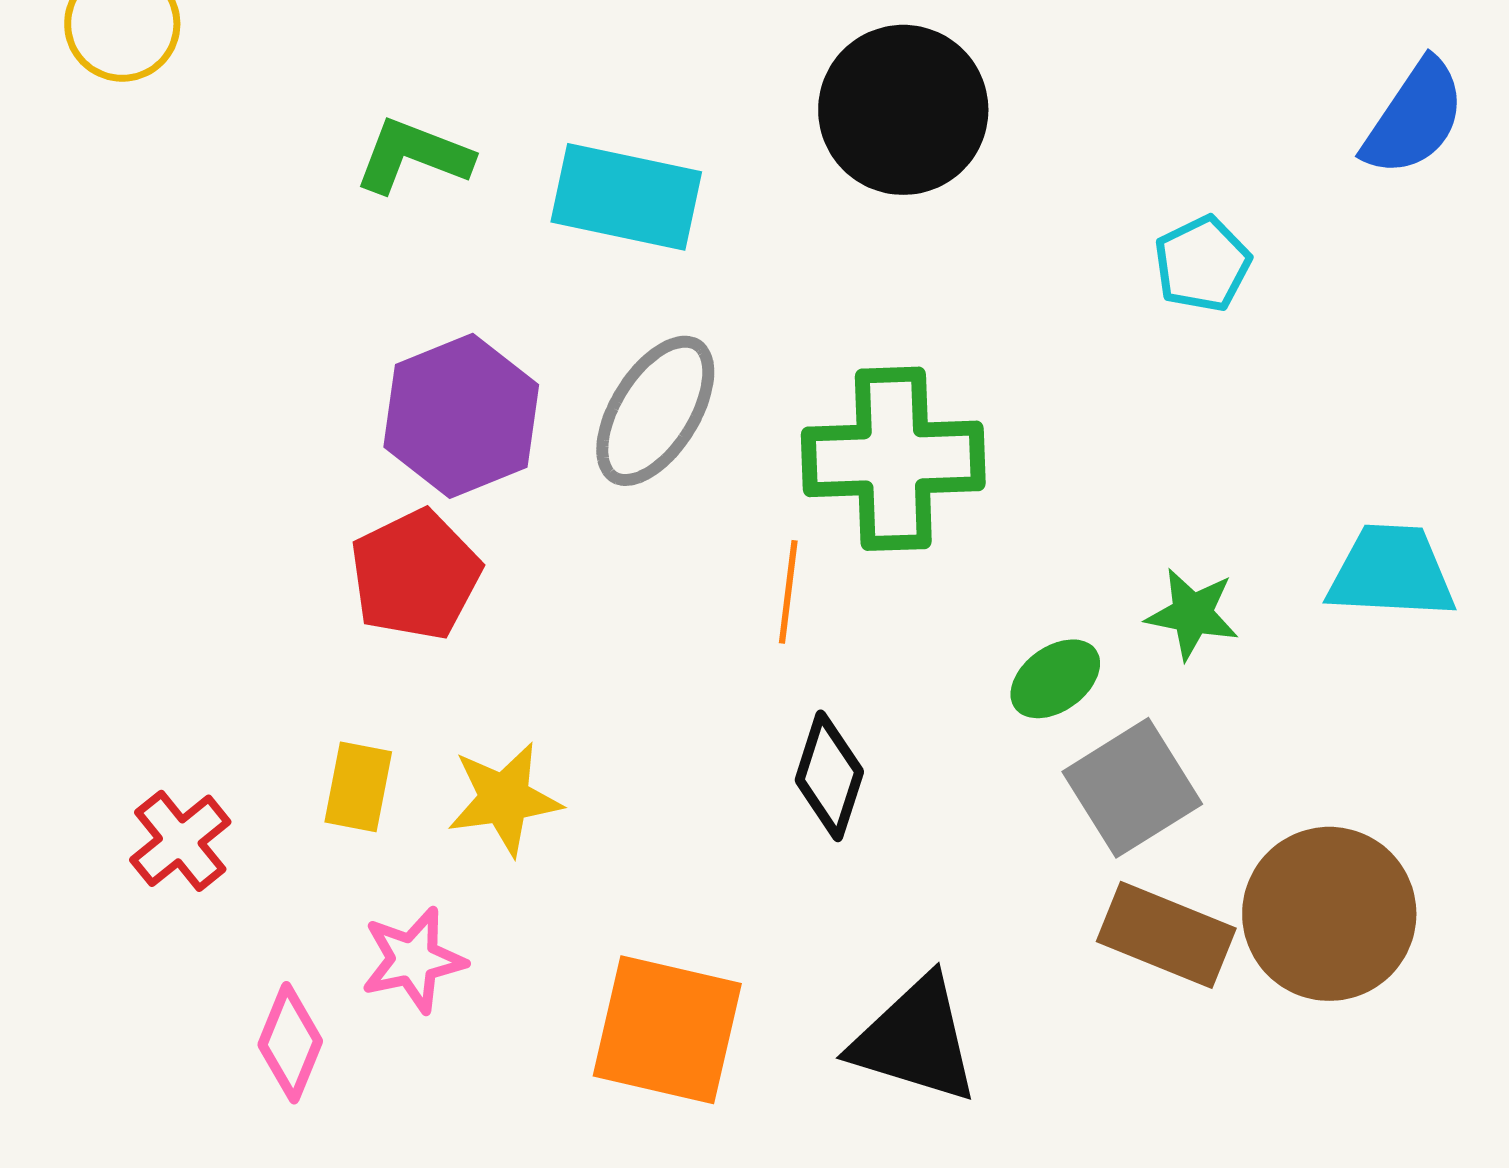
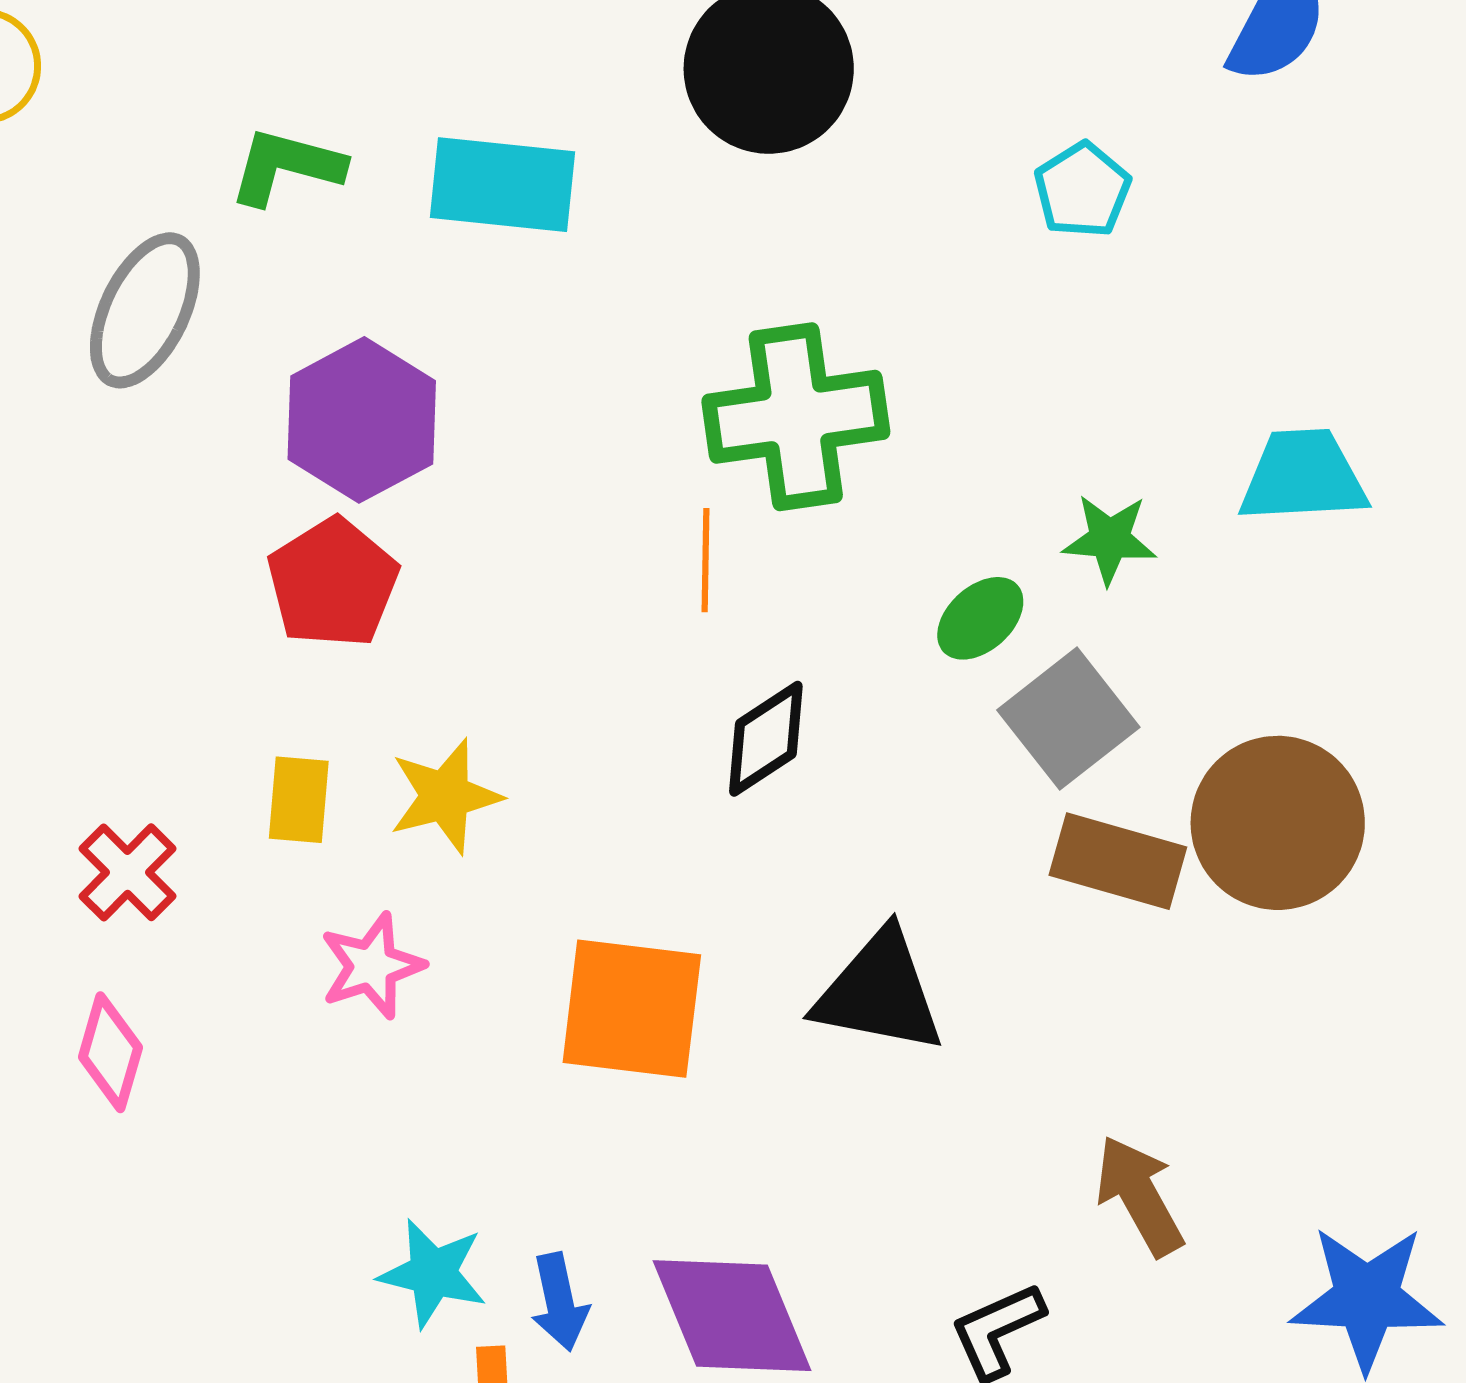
gray ellipse: (655, 411) -> (145, 310), moved
black diamond: (829, 776) -> (766, 739), turned 45
pink diamond: (290, 1043) -> (110, 1052), moved

